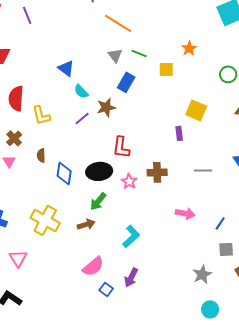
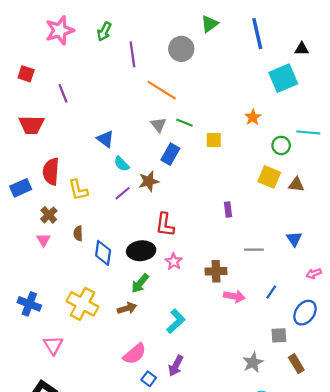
purple line: (27, 15) -> (63, 93), moved
orange star: (189, 48) -> (253, 117), moved
yellow square: (196, 110) -> (269, 177), moved
brown cross: (157, 172) -> (216, 271), moved
blue line: (220, 223) -> (271, 292), moved

